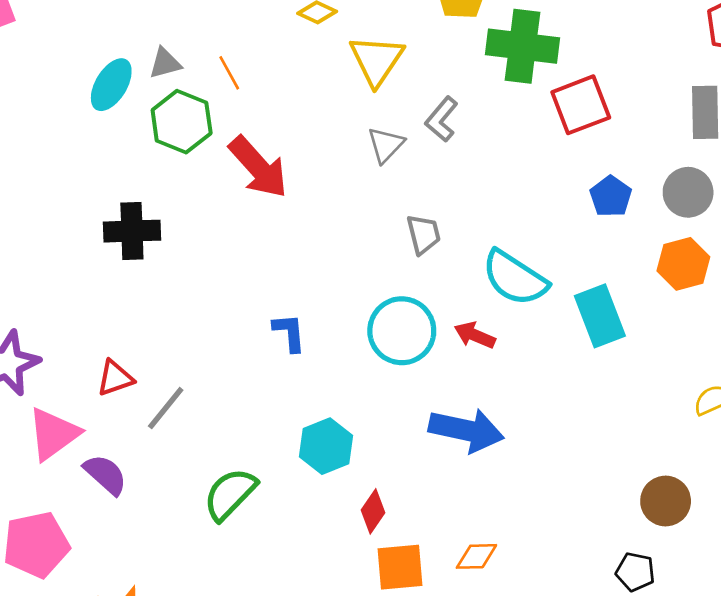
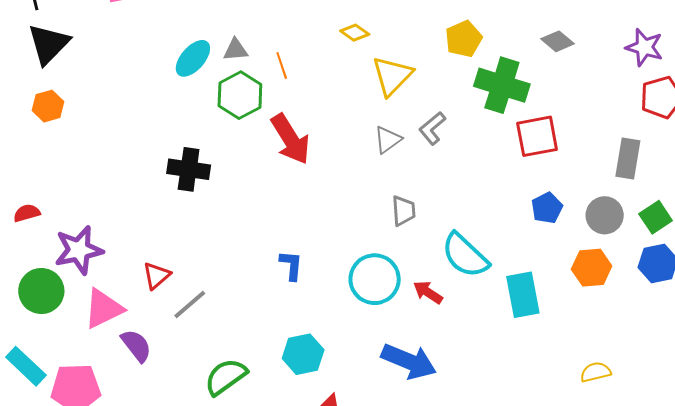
red triangle: (115, 378) -> (156, 276), turned -32

